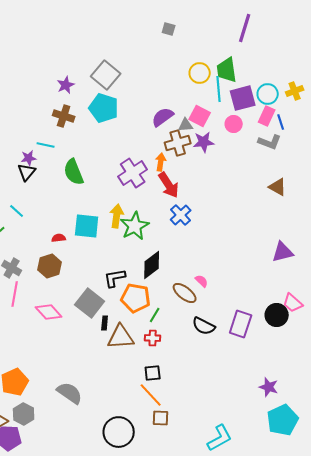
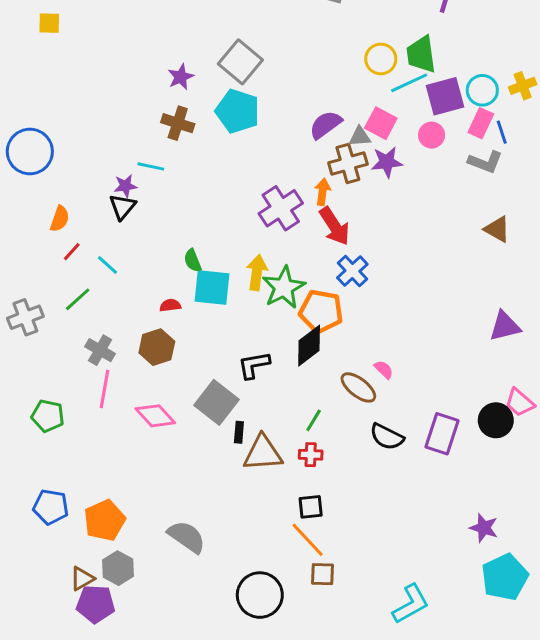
cyan line: (219, 89) -> (409, 83), turned 70
green semicircle: (74, 172) -> (193, 261), moved, size x0.6
orange pentagon: (136, 298) -> (321, 311), moved

